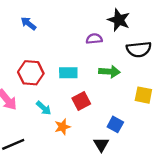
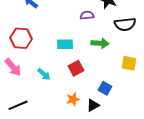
red hexagon: (31, 73) -> (21, 38), moved
orange star: (62, 127) -> (73, 99), moved
black triangle: (101, 144) -> (93, 105), turned 32

